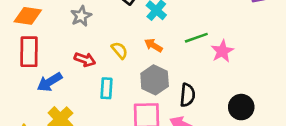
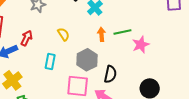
orange arrow: (153, 45) -> (101, 34), moved, turned 48
red arrow: (85, 59) -> (27, 38), moved, turned -91

